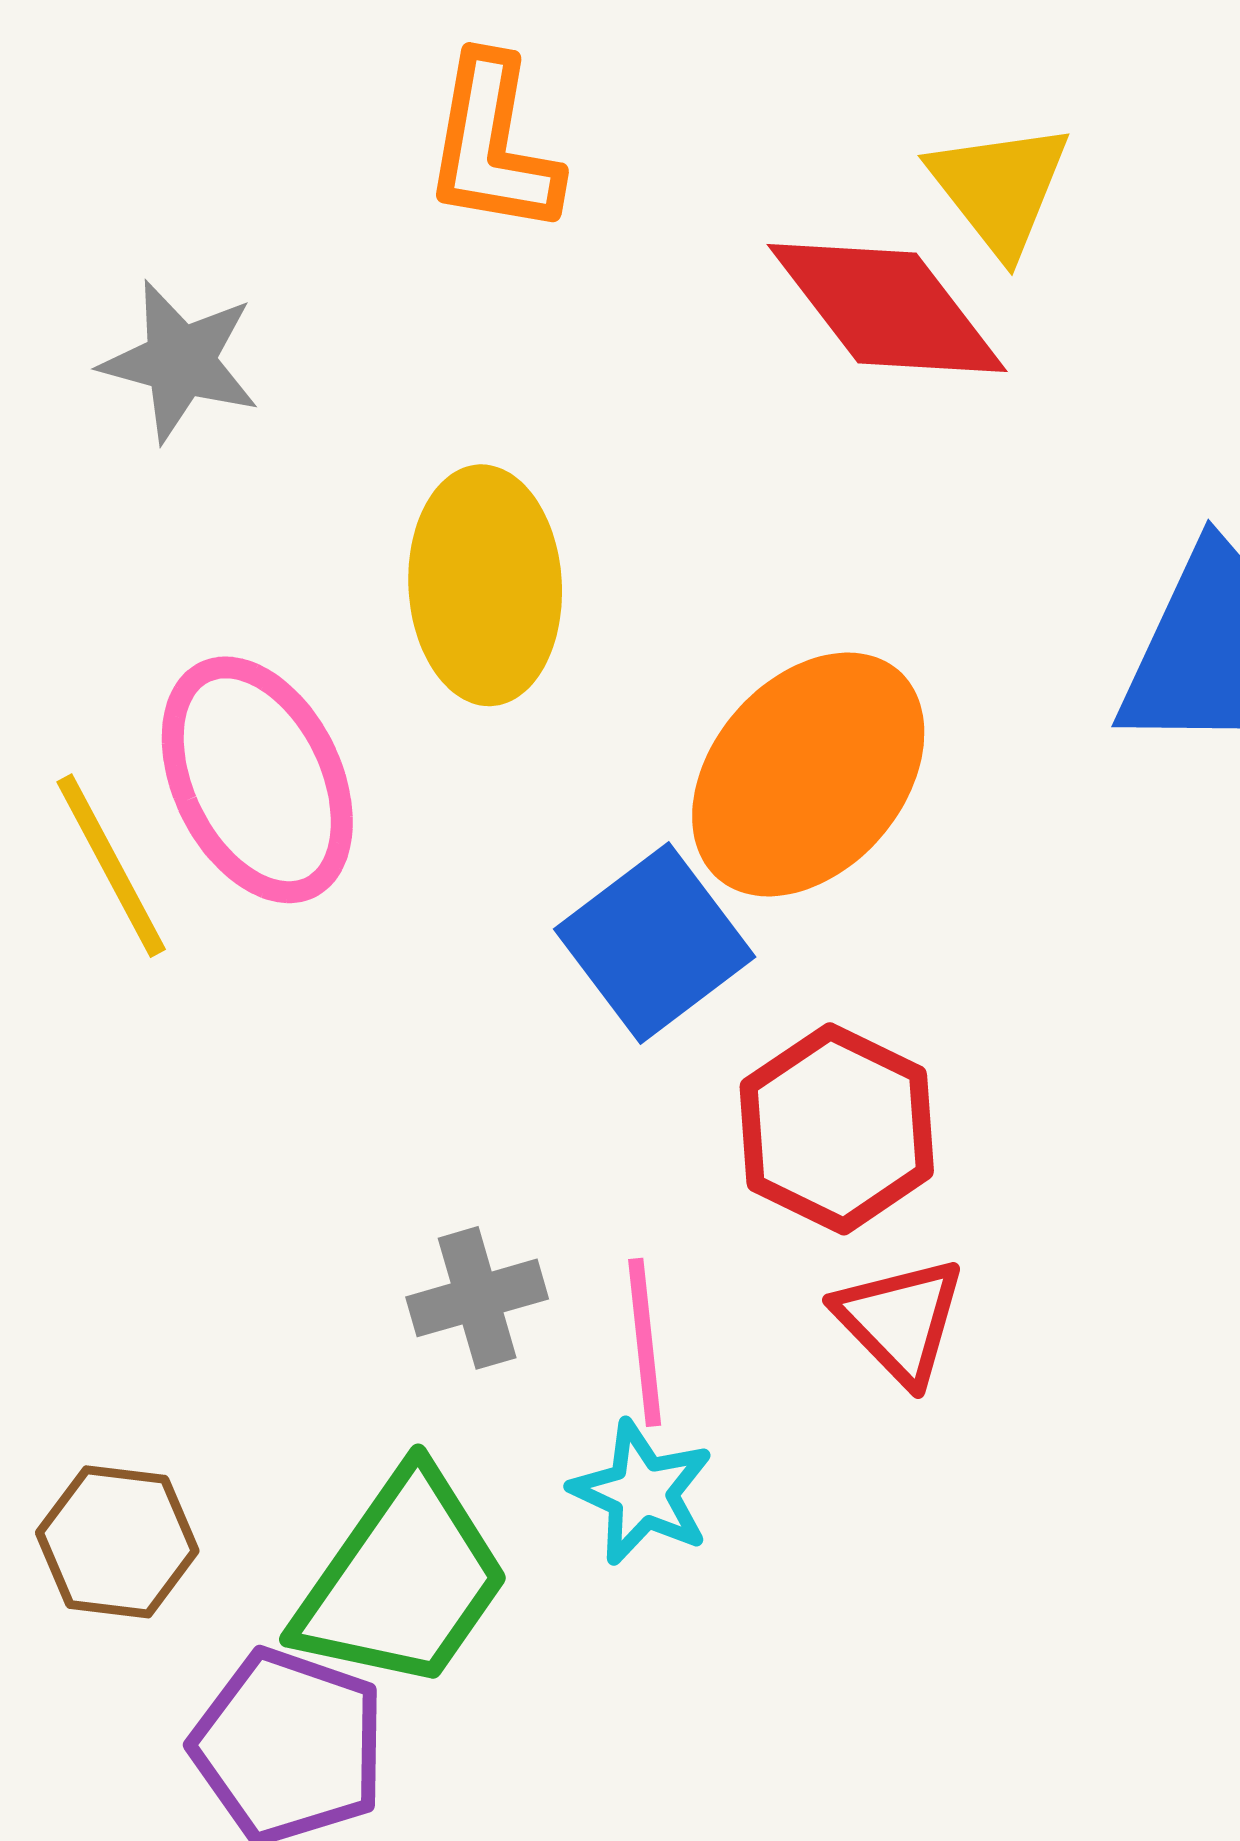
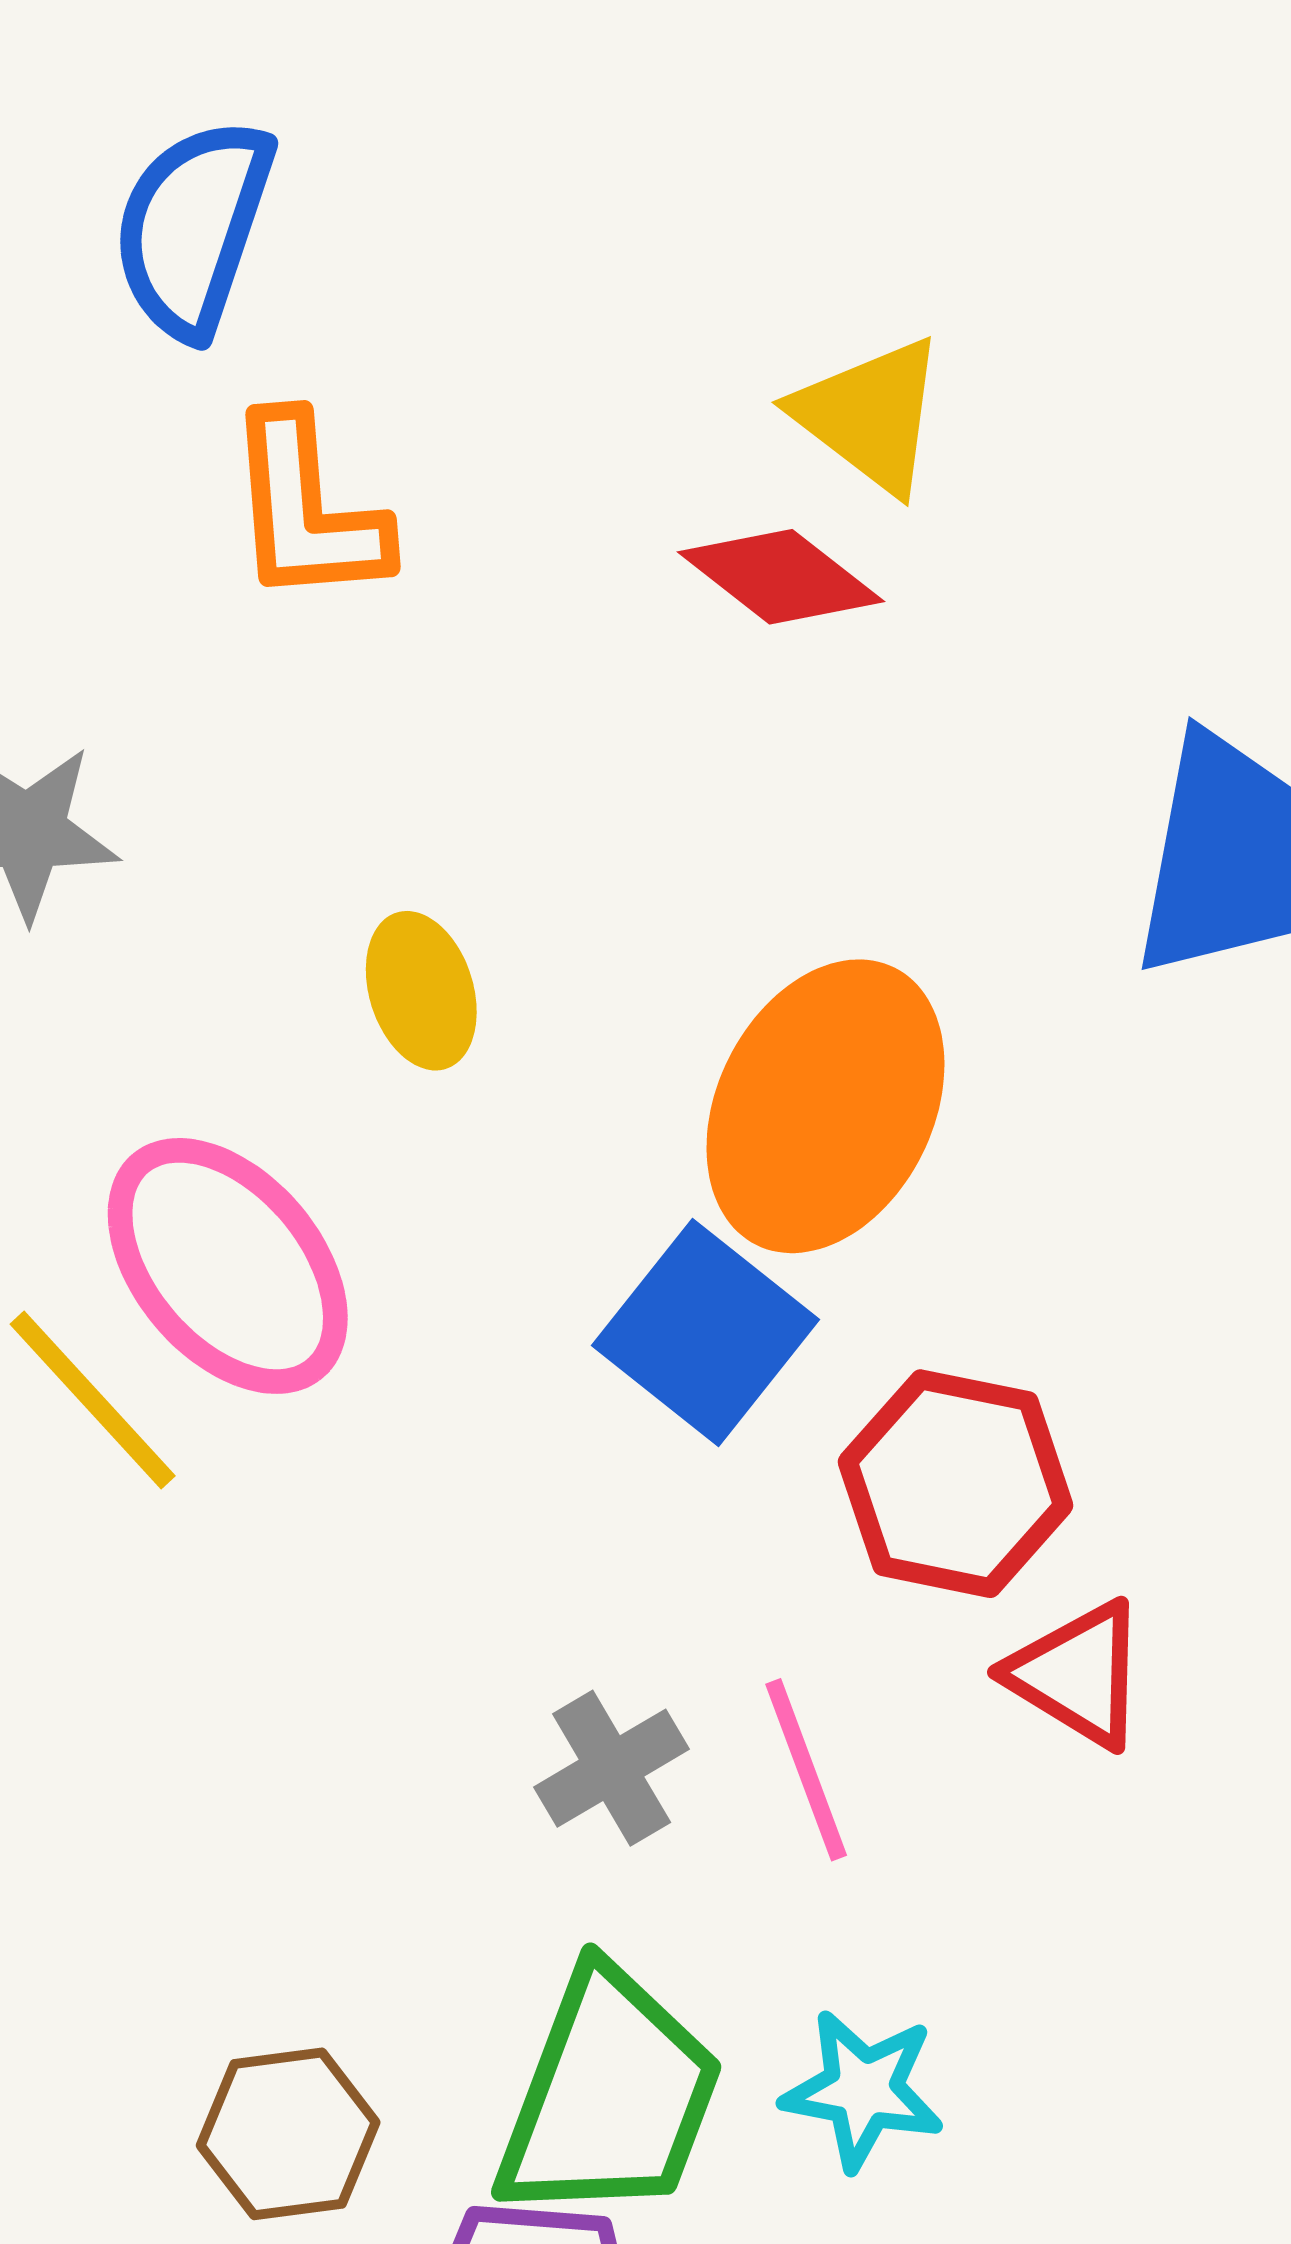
red diamond: (887, 308) -> (781, 577), size x0.7
yellow ellipse: (485, 585) -> (421, 991), size x0.6
cyan star: (642, 1492) -> (863, 2090), moved

